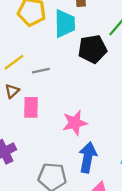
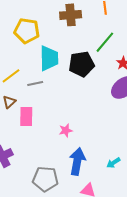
cyan trapezoid: (65, 24) -> (49, 58), moved
pink star: (75, 123) -> (66, 130), size x0.6

